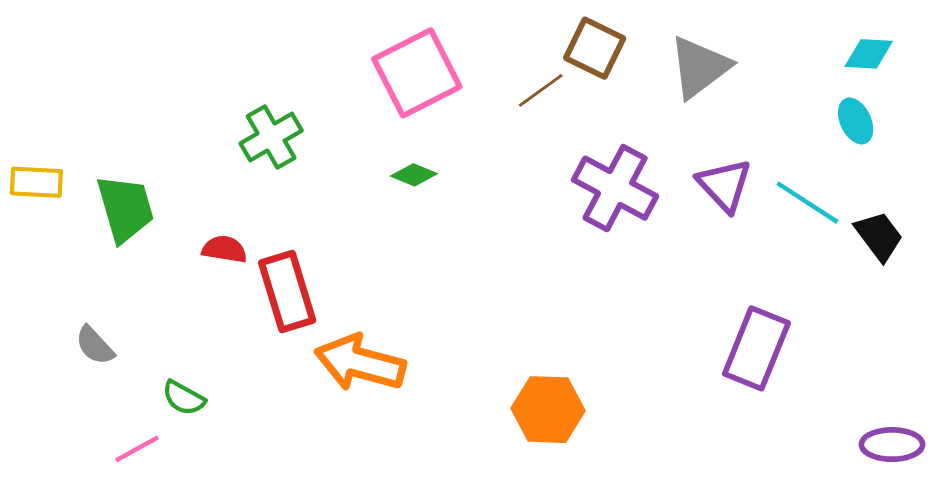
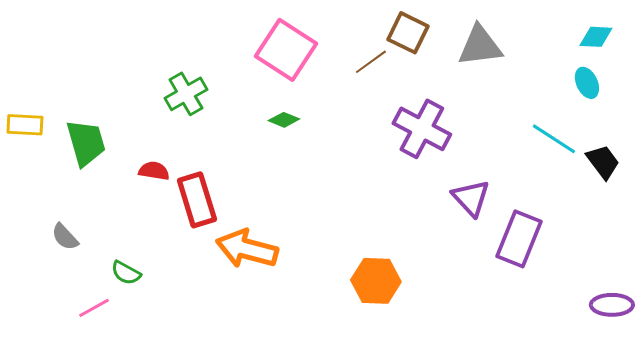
gray triangle: (700, 67) -> (480, 46), turned 30
pink square: (417, 73) -> (286, 50), turned -30
purple triangle: (724, 185) -> (471, 198), moved

